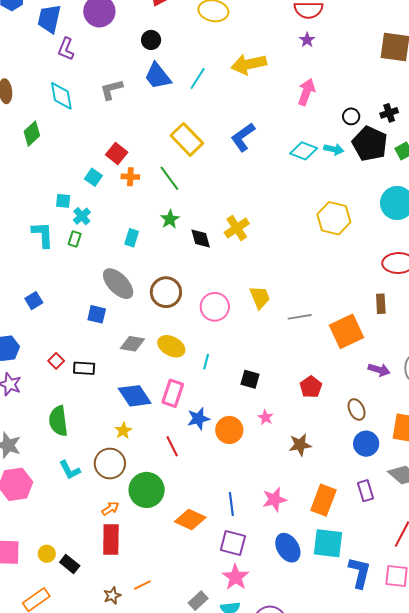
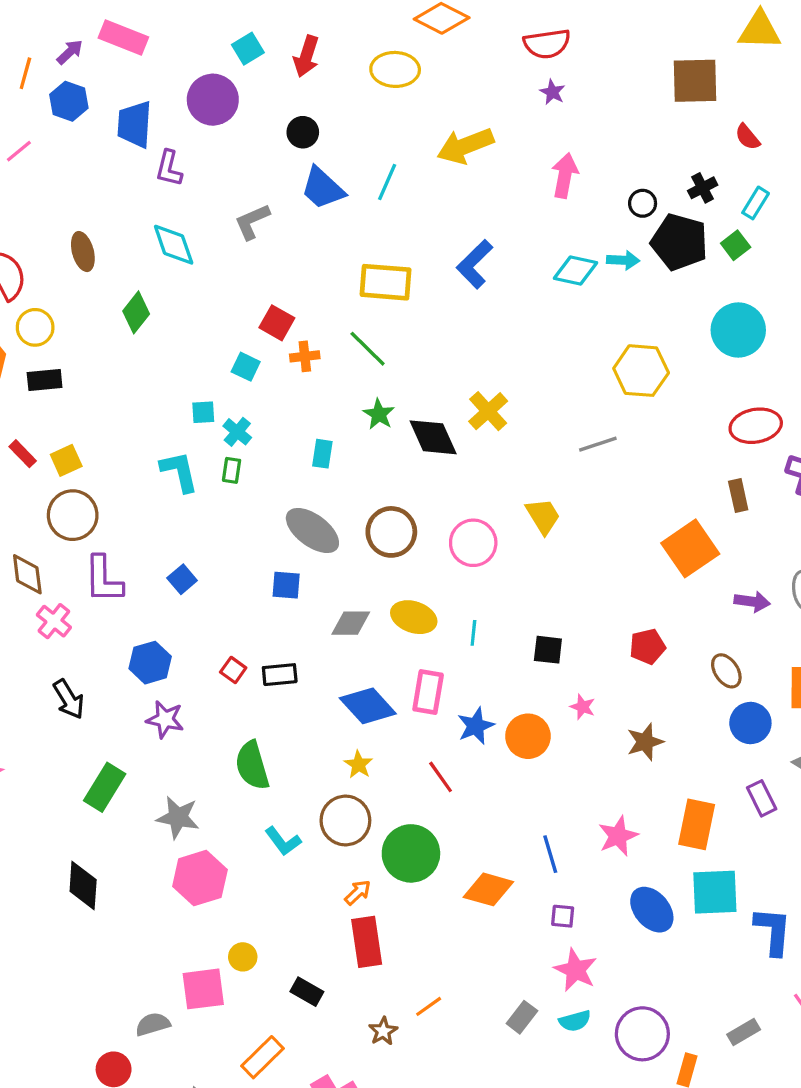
yellow rectangle: (187, 139) -> (386, 282), turned -32
black diamond: (201, 239) -> (433, 437), size x1.4
gray line: (300, 317) -> (598, 444), moved
red pentagon: (311, 387) -> (647, 646), turned 30
purple square: (233, 543) -> (563, 916), size x0.6
yellow circle: (47, 554) -> (243, 957), moved

